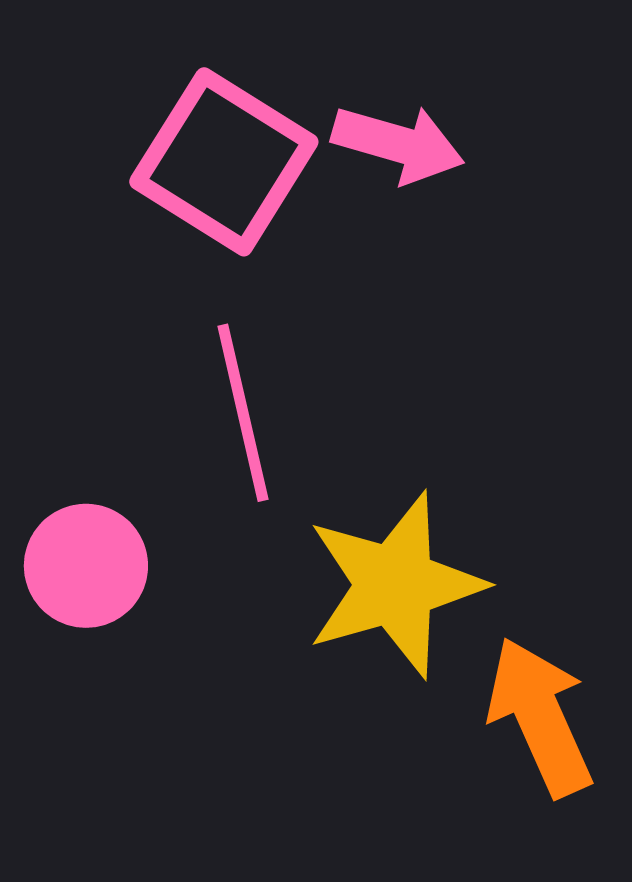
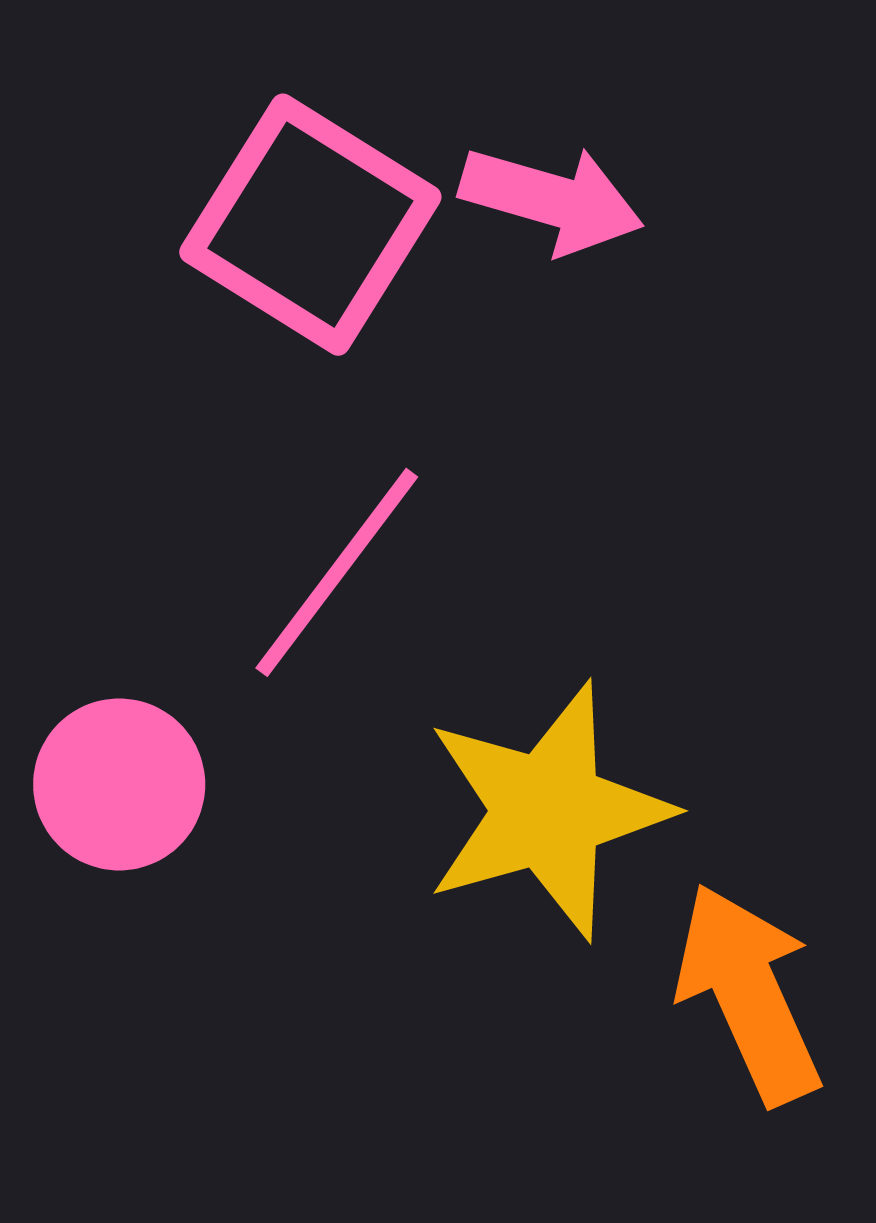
pink line: (243, 413) -> (337, 572), turned 50

